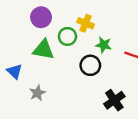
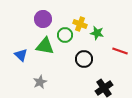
green star: (104, 45) -> (97, 33), moved
blue triangle: (15, 71) -> (21, 55), moved

